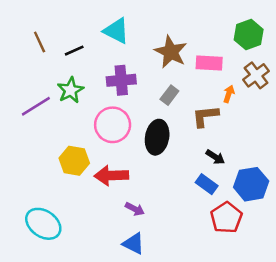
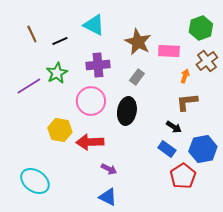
brown L-shape: (205, 116) -> (187, 102), moved

